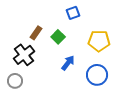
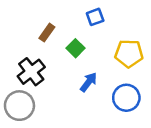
brown rectangle: (36, 33) -> (47, 33), moved
gray circle: (15, 81) -> (19, 106), size x1.5

